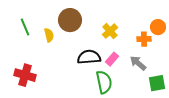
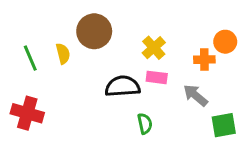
green line: (25, 27) -> (30, 58), moved
pink rectangle: (112, 59) -> (157, 77), moved, turned 56
green semicircle: (104, 82) -> (145, 124), size x0.6

